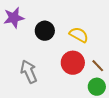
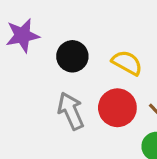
gray arrow: (29, 72) -> (71, 111), moved

